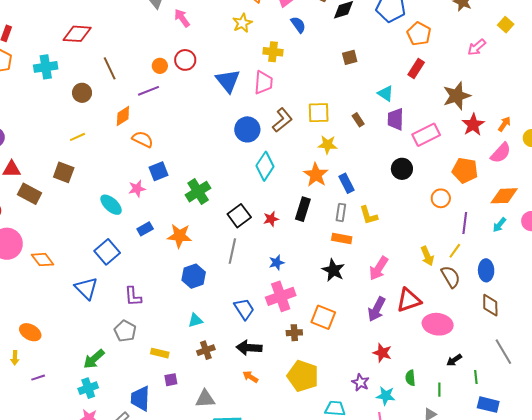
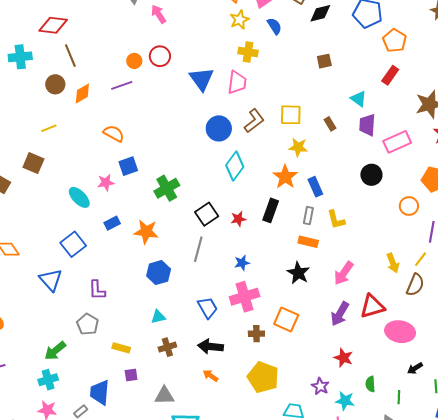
yellow star: (242, 23) -> (240, 20), moved
brown line: (110, 68) -> (70, 56), moved
orange diamond: (123, 116) -> (82, 94), moved
brown semicircle: (451, 277) -> (415, 285), turned 50

